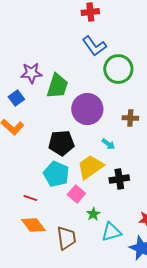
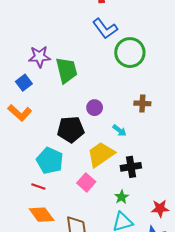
green trapezoid: (57, 86) -> (67, 70), turned -32
purple circle: (87, 109) -> (95, 108), moved, size x0.5
cyan pentagon: (56, 174) -> (50, 161), moved
green star: (93, 214) -> (122, 197), moved

